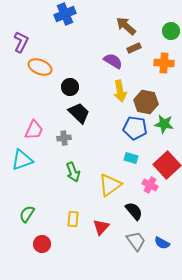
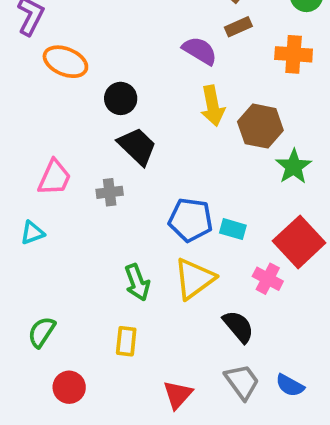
green star: (164, 124) -> (294, 167), turned 30
blue pentagon: (135, 128) -> (191, 220), moved
cyan triangle: (22, 160) -> (32, 233), size x0.6
green arrow: (73, 172) -> (137, 282), moved
red triangle: (101, 227) -> (178, 395), moved

